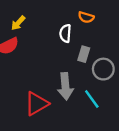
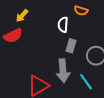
gray rectangle: (84, 54) -> (71, 46), moved

